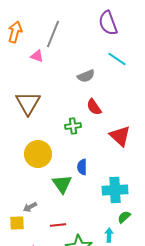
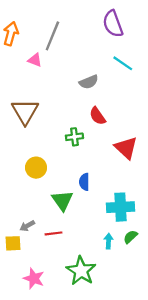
yellow circle: (38, 154) -> (36, 168), size x0.7
red line: (58, 225) -> (54, 233), moved
cyan arrow: (109, 235) -> (108, 241), moved

